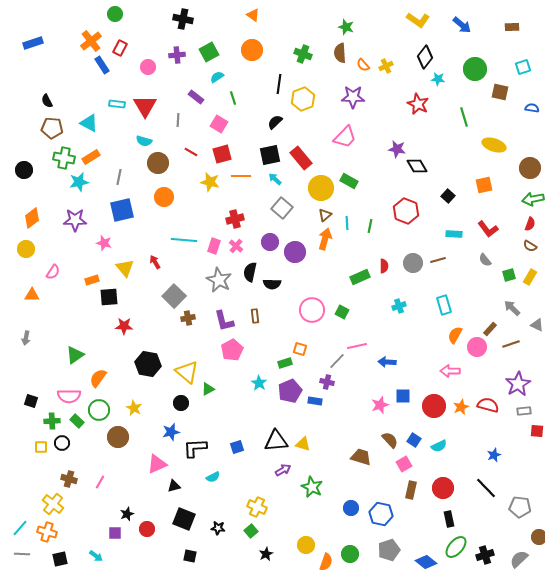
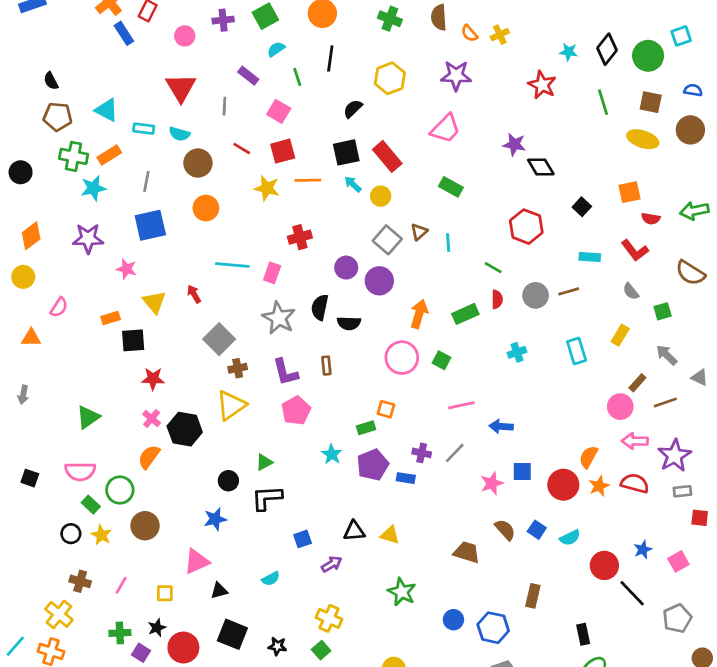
black diamond: (425, 57) -> (607, 49), moved
green circle: (475, 69) -> (648, 56), moved
black line: (279, 84) -> (330, 58), moved
brown square: (500, 92) -> (651, 102), moved
cyan rectangle: (117, 104) -> (144, 129), moved
brown circle: (530, 168) -> (690, 130), moved
yellow circle: (321, 188) -> (381, 196), moved, size x0.6
gray square: (282, 208) -> (387, 240), moved
red semicircle: (530, 224) -> (651, 219), moved, turned 80
green line: (370, 226) -> (493, 268), moved, turned -72
orange arrow: (325, 239) -> (419, 314), moved
pink cross: (236, 246) -> (152, 419), moved
brown semicircle: (530, 246) -> (690, 273), size x1.6
yellow rectangle: (530, 277) -> (620, 335), moved
orange semicircle: (455, 335) -> (588, 457), moved
gray line: (337, 361) -> (455, 453), moved
pink arrow: (450, 371) -> (635, 441), moved
yellow triangle: (187, 372) -> (231, 405), moved, turned 45
orange semicircle: (98, 378) -> (149, 457), moved
yellow star: (134, 408) -> (101, 535), moved
green cross: (52, 421) -> (120, 633), moved
black triangle: (276, 441) -> (354, 531), size x0.7
yellow square: (41, 447) -> (165, 593), moved
black L-shape: (195, 448) -> (267, 498), moved
pink square: (404, 464) -> (678, 561), moved
purple arrow: (283, 470) -> (332, 564), moved
red circle: (443, 488) -> (604, 565), moved
gray pentagon: (520, 507) -> (677, 618), turned -30
red circle: (147, 529) -> (183, 648), size x1.5
purple square: (115, 533) -> (141, 653), turned 32

